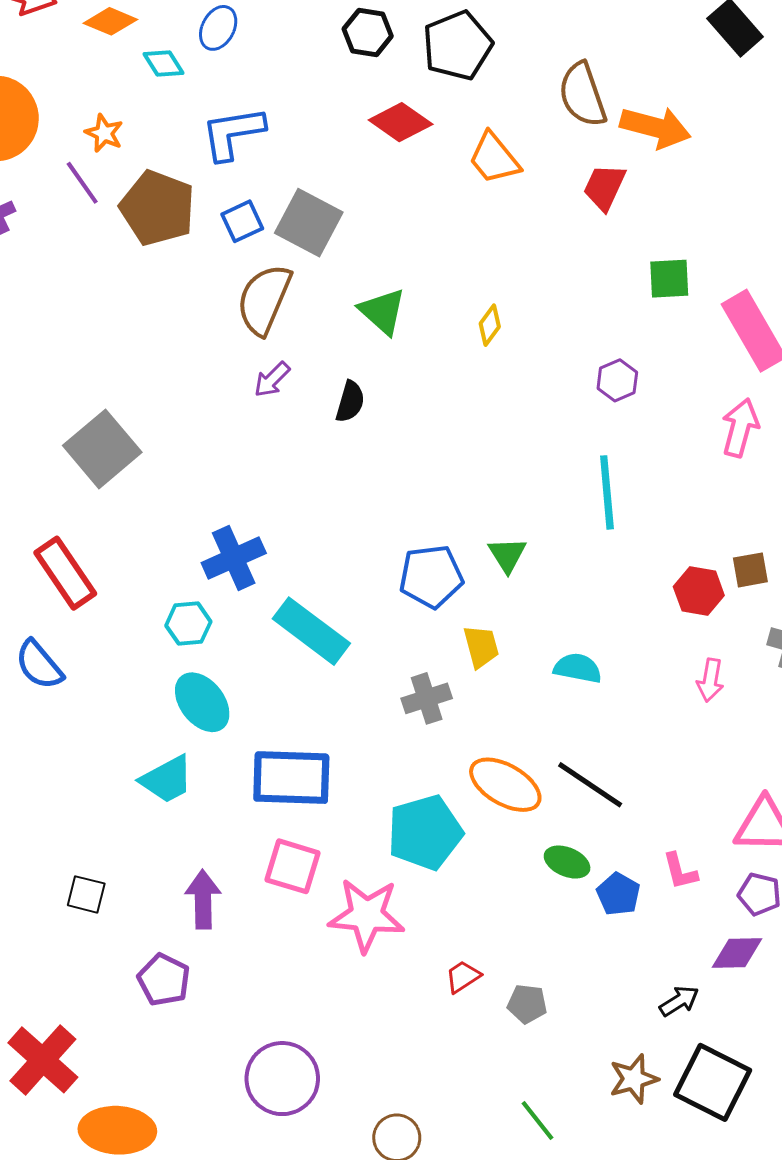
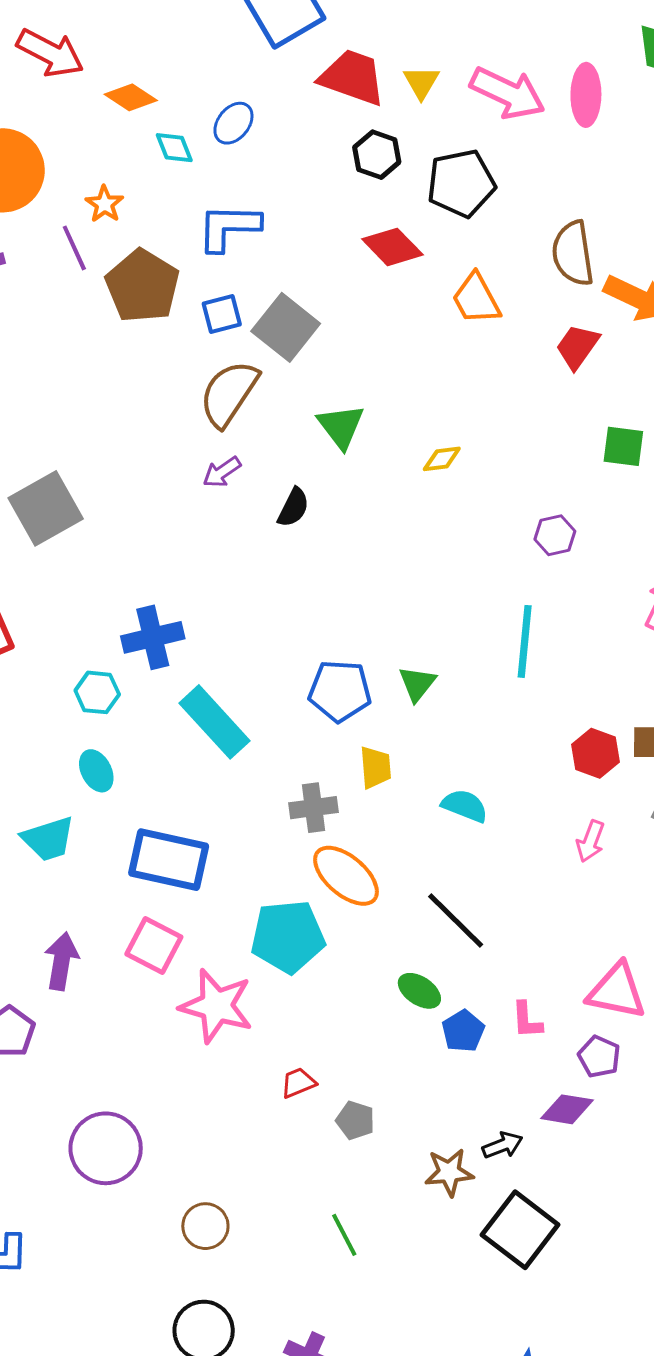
yellow diamond: (490, 325) -> (442, 459), turned 36
cyan ellipse: (202, 702) -> (96, 771), size x0.7
orange ellipse: (505, 785) -> (346, 876), moved
brown star: (634, 1079) -> (449, 1172), moved

